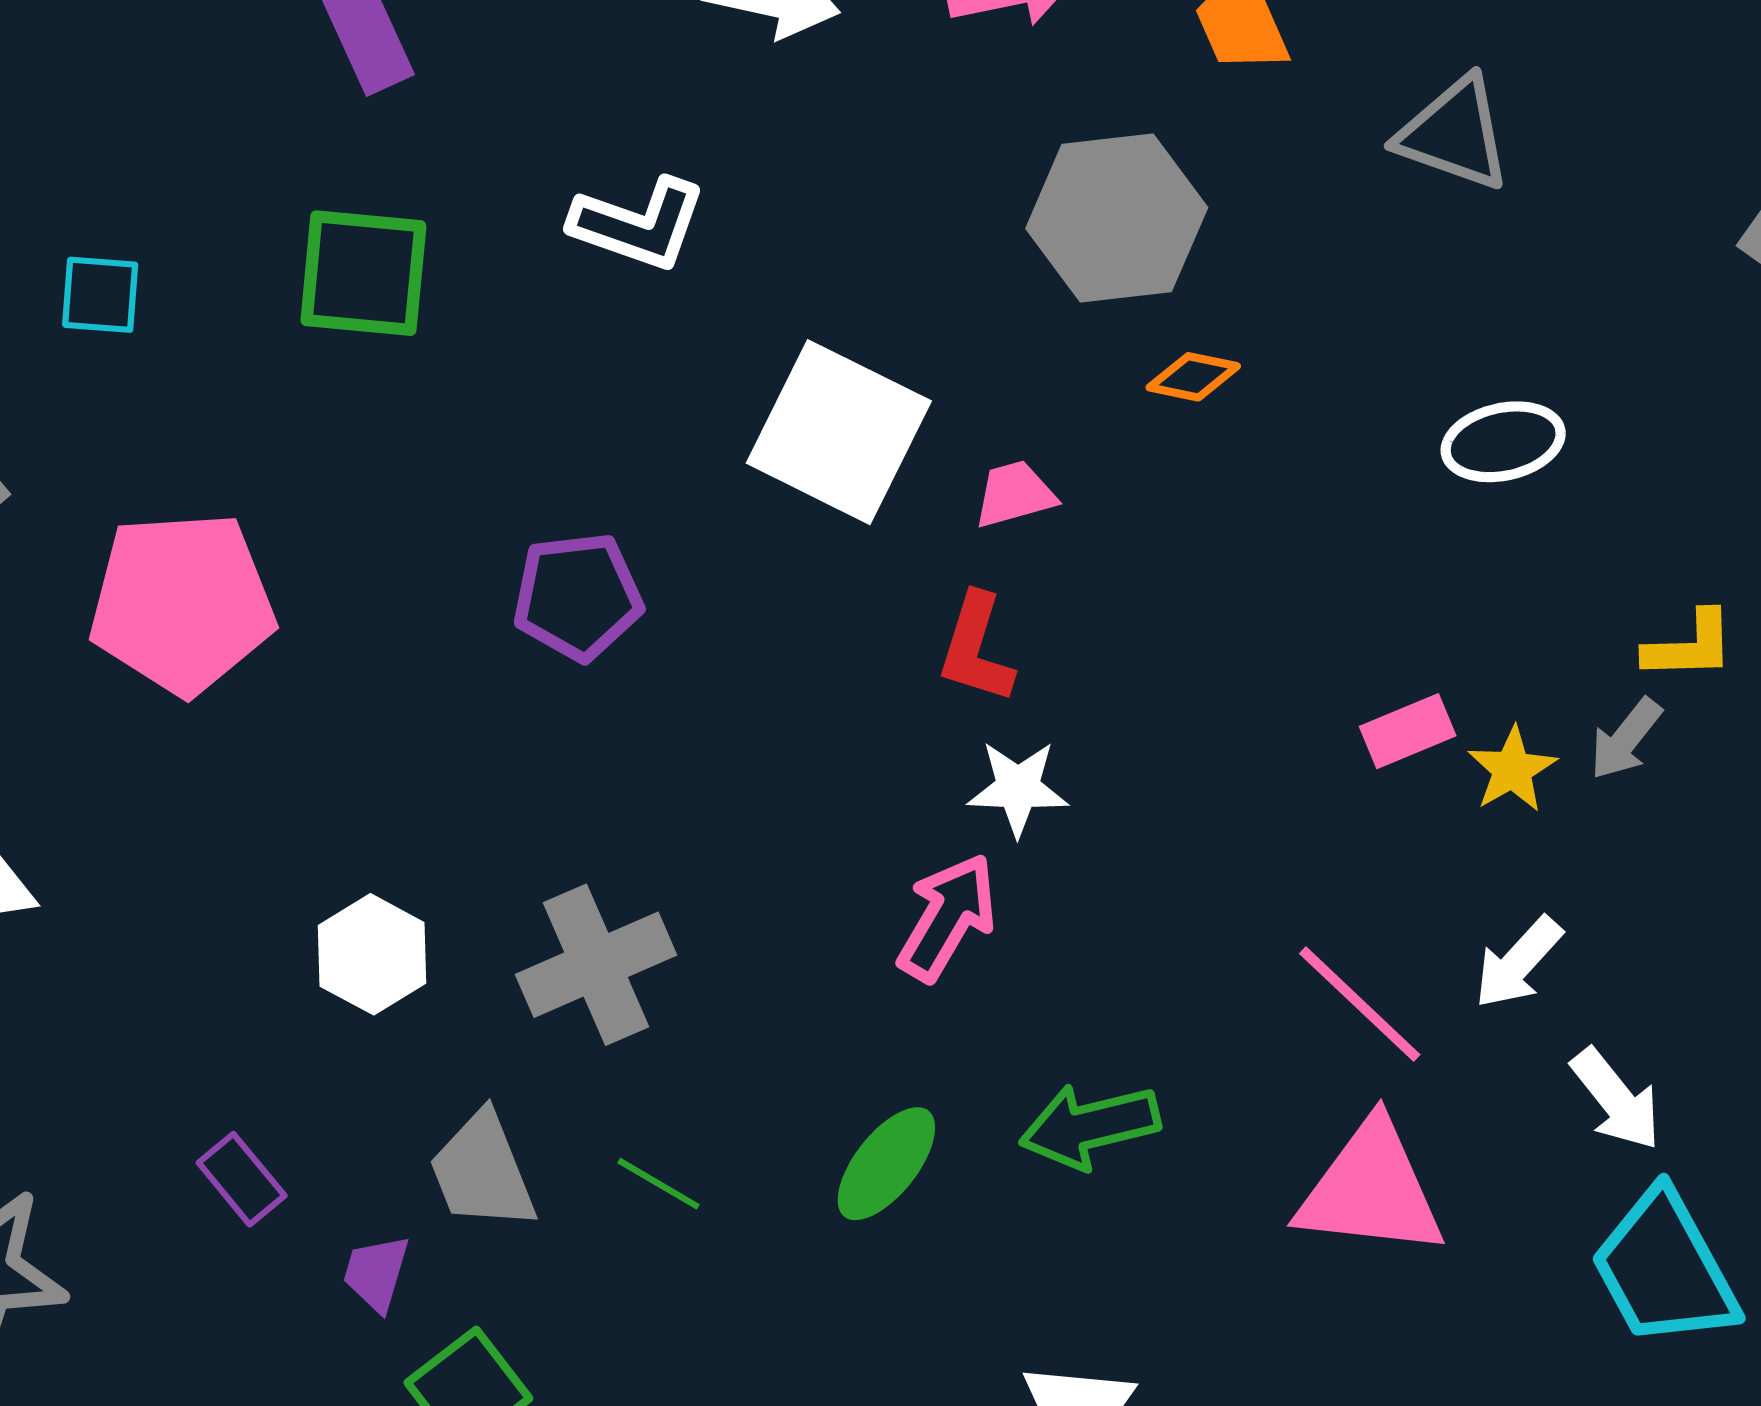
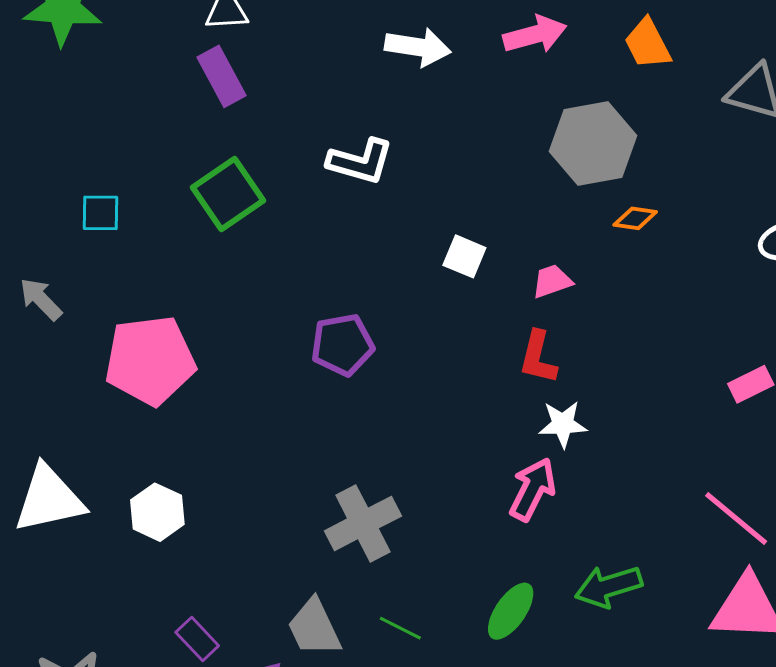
green square: (363, 273) -> (228, 194), turned -36
white square: (839, 432) -> (464, 256), size x0.5
white hexagon: (372, 954) -> (157, 512), moved

